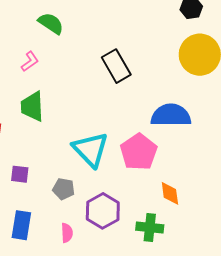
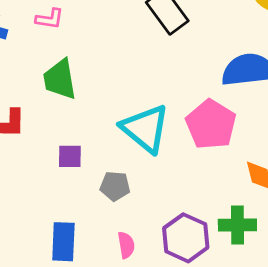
pink L-shape: (30, 62) -> (50, 19), turned 50
purple square: (20, 174) -> (70, 156), moved
purple hexagon: (103, 211) -> (186, 238), moved

